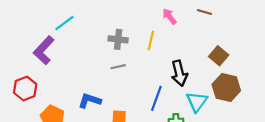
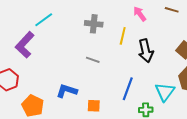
gray cross: (118, 39) -> (94, 24), moved
gray line: (118, 67) -> (93, 60), turned 32
black arrow: (179, 73) -> (146, 51), moved

